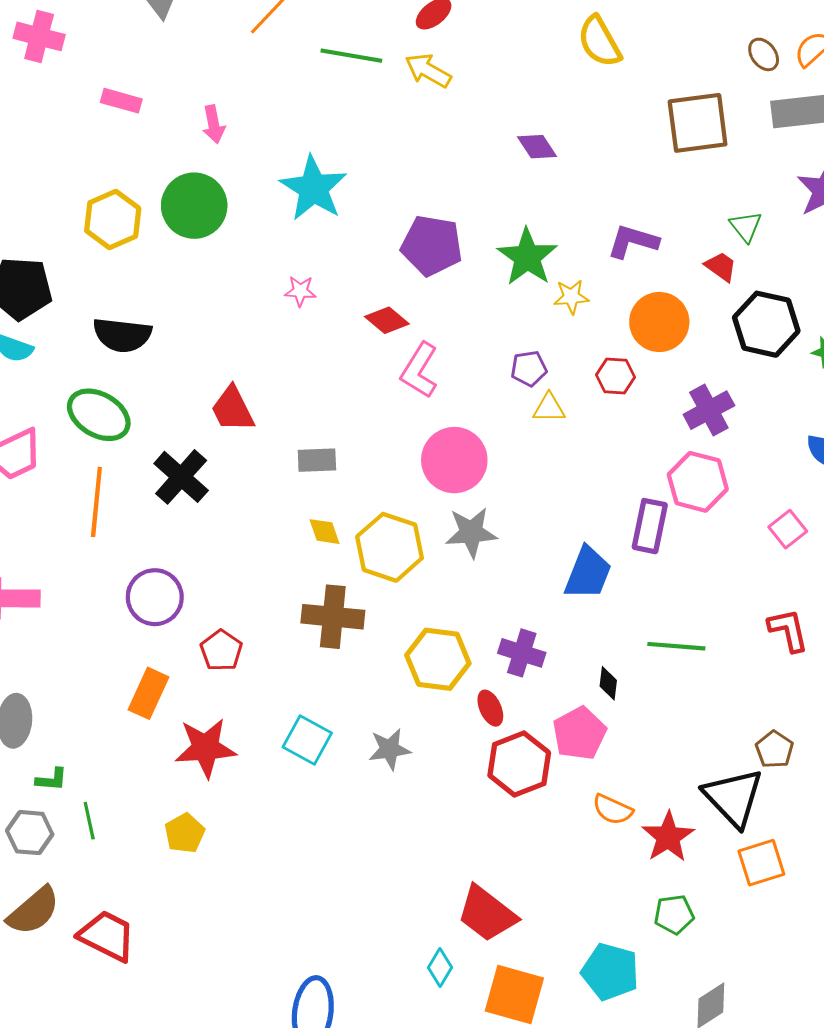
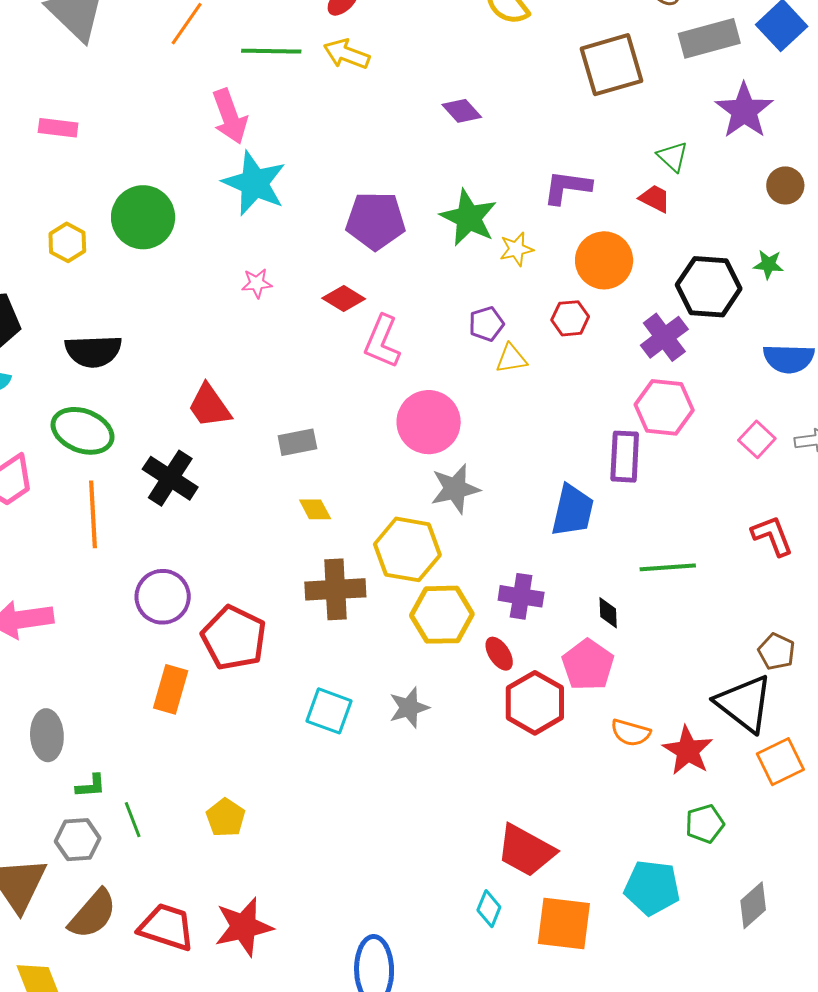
pink arrow: (214, 124) -> (230, 116), moved, size x1.5
yellow hexagon: (113, 220) -> (67, 242), size x0.7
black hexagon: (766, 324) -> (709, 287), moved
yellow hexagon: (390, 547) -> (407, 549), moved
red pentagon: (221, 650) -> (234, 638), size x1.6
red star: (206, 748) -> (244, 927), moved

